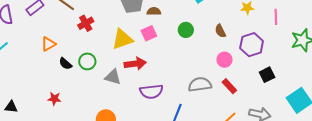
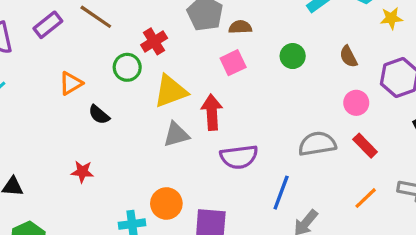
red cross: (86, 23) -> (154, 41), moved
yellow triangle: (122, 39) -> (171, 91), moved
green circle: (87, 61) -> (127, 67), moved
red arrow: (135, 64) -> (212, 112), turned -85
gray triangle: (113, 77) -> (176, 135), turned -30

